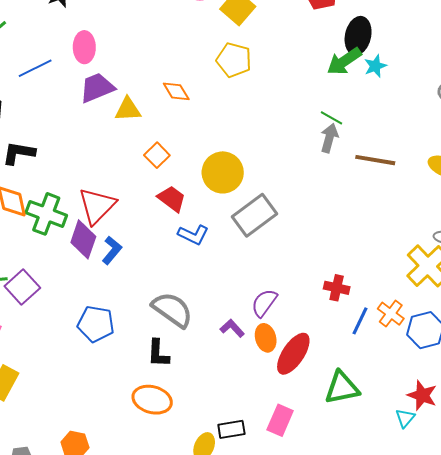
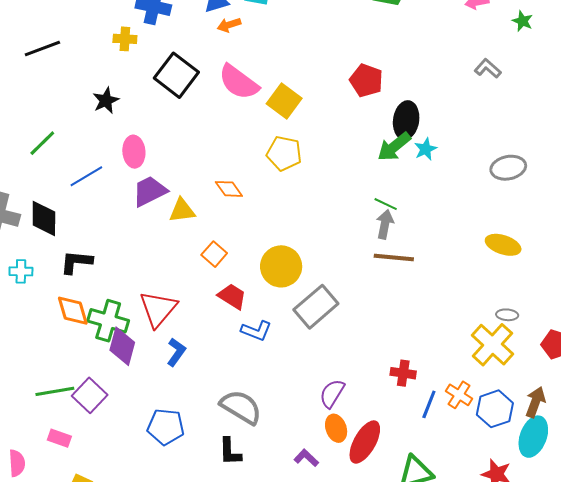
brown line: (375, 160) -> (394, 257), moved
purple diamond: (83, 239) -> (122, 346), moved
purple L-shape: (232, 328) -> (306, 458), moved

